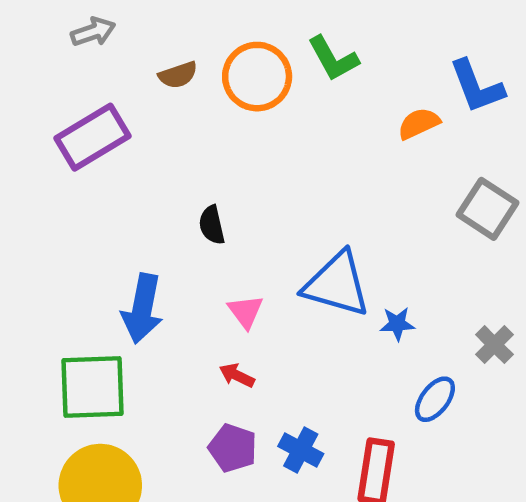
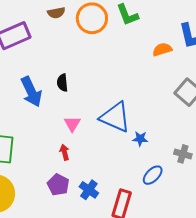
blue arrow: (142, 309) -> (31, 92), moved, turned -44
gray cross: (494, 345) -> (183, 154), turned -36
red arrow: (237, 375) -> (64, 152), turned 42

